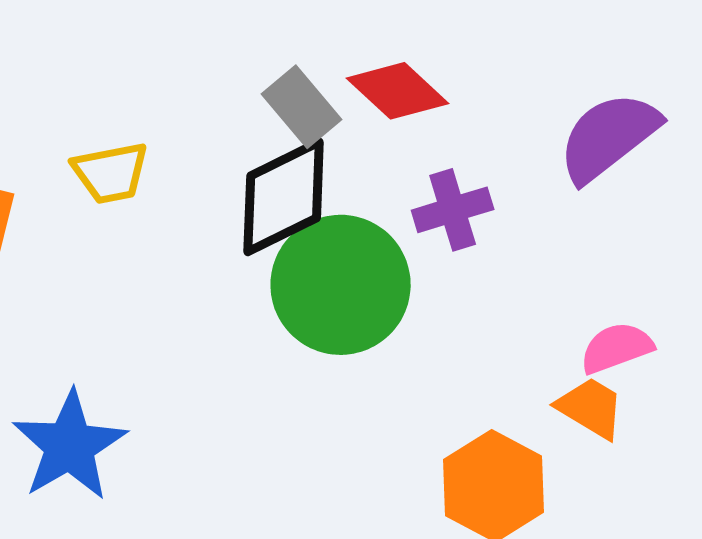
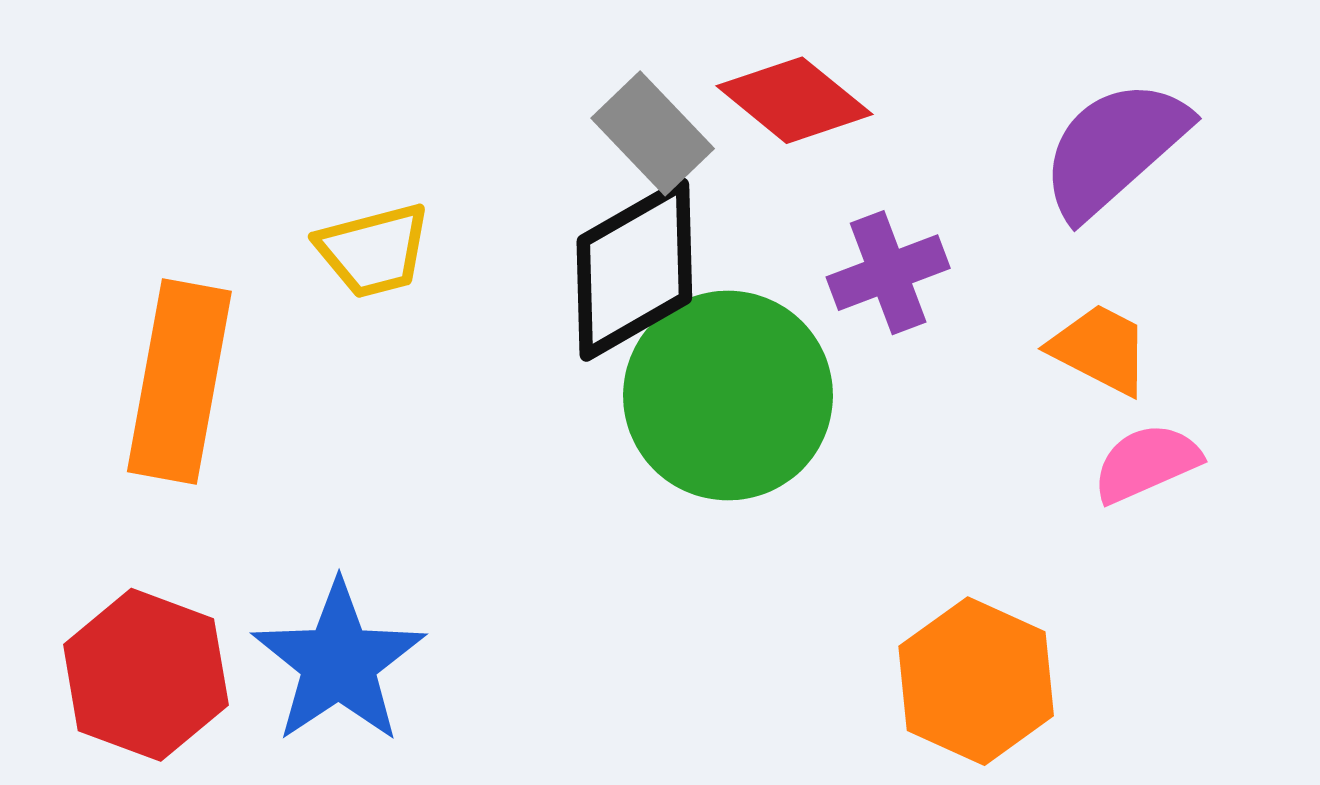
orange trapezoid: (591, 408) -> (1100, 349), moved

